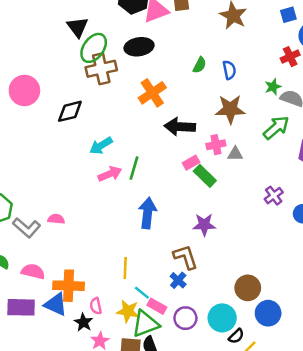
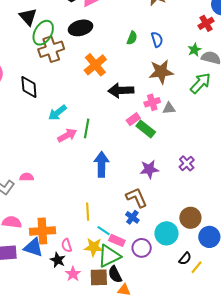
black diamond: (70, 111) -> (29, 87), turned -75
purple cross: (274, 196) -> (187, 163), moved
cyan circle: (222, 318) -> (166, 233), moved

